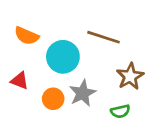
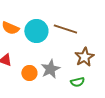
cyan circle: (63, 57) -> (36, 31), moved

